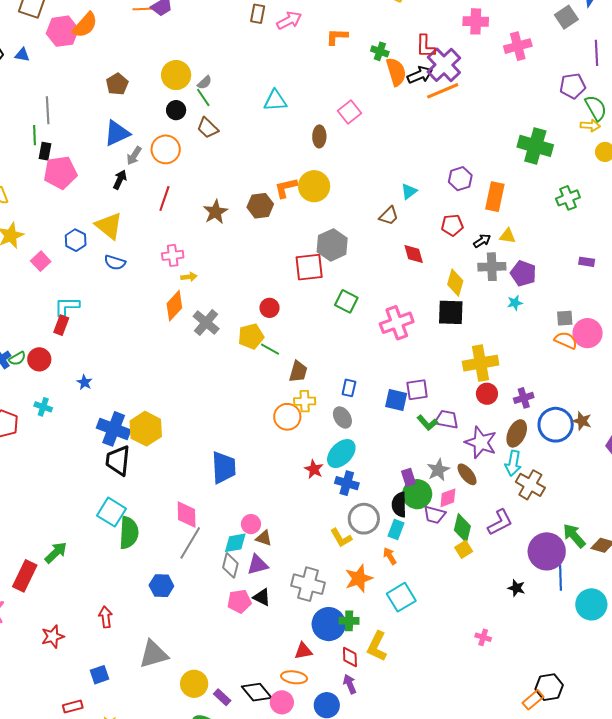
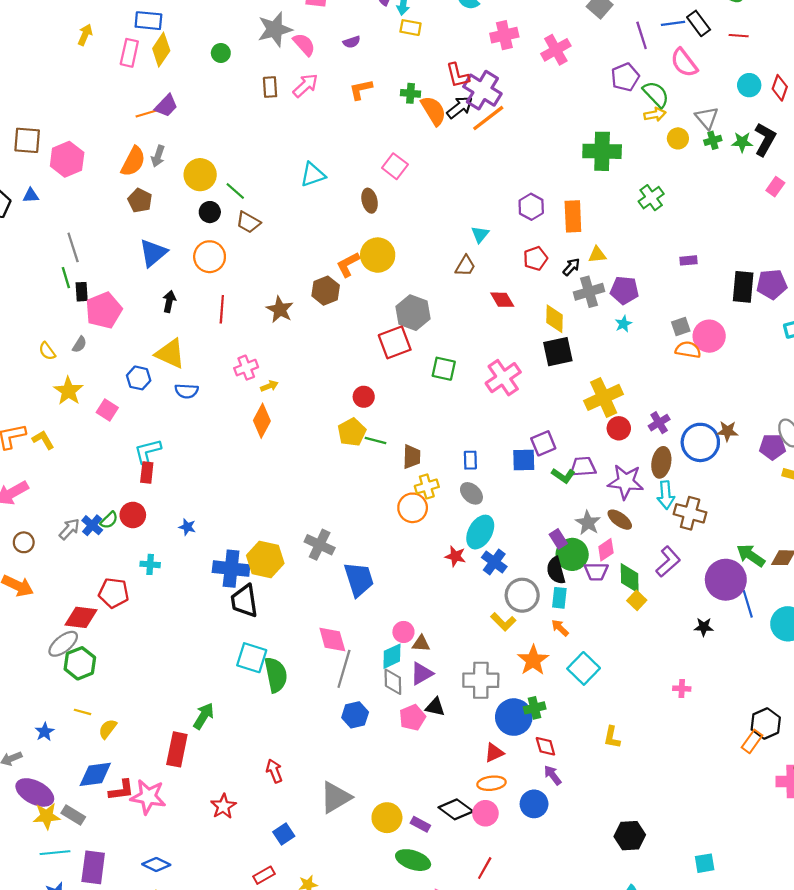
orange semicircle: (85, 25) -> (133, 161), moved
gray semicircle: (205, 82) -> (79, 344), moved
gray arrow: (134, 156) -> (158, 156), moved
gray cross: (206, 322) -> (320, 545), moved
blue cross: (347, 483) -> (494, 562), turned 35
blue hexagon: (161, 586) -> (355, 715), moved
yellow L-shape: (377, 646) -> (612, 737), moved, size x0.7

